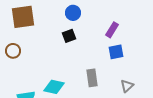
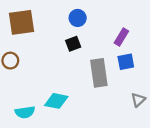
gray rectangle: (92, 78) -> (99, 73), moved, size x1.4

